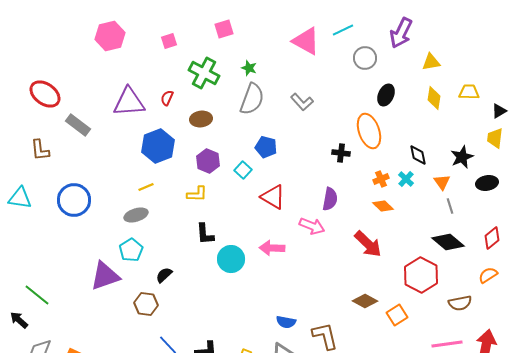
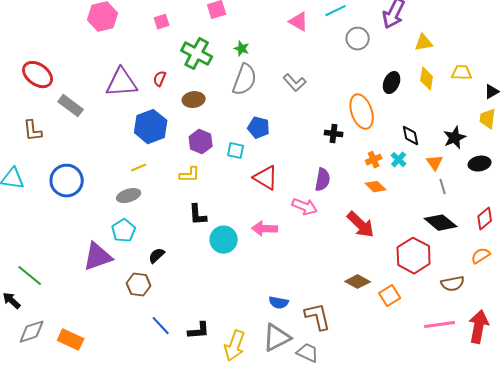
pink triangle: (306, 41) -> (299, 22), size x0.7
black ellipse: (386, 95) -> (392, 83), moved
cyan square: (243, 170) -> (236, 151), turned -30

